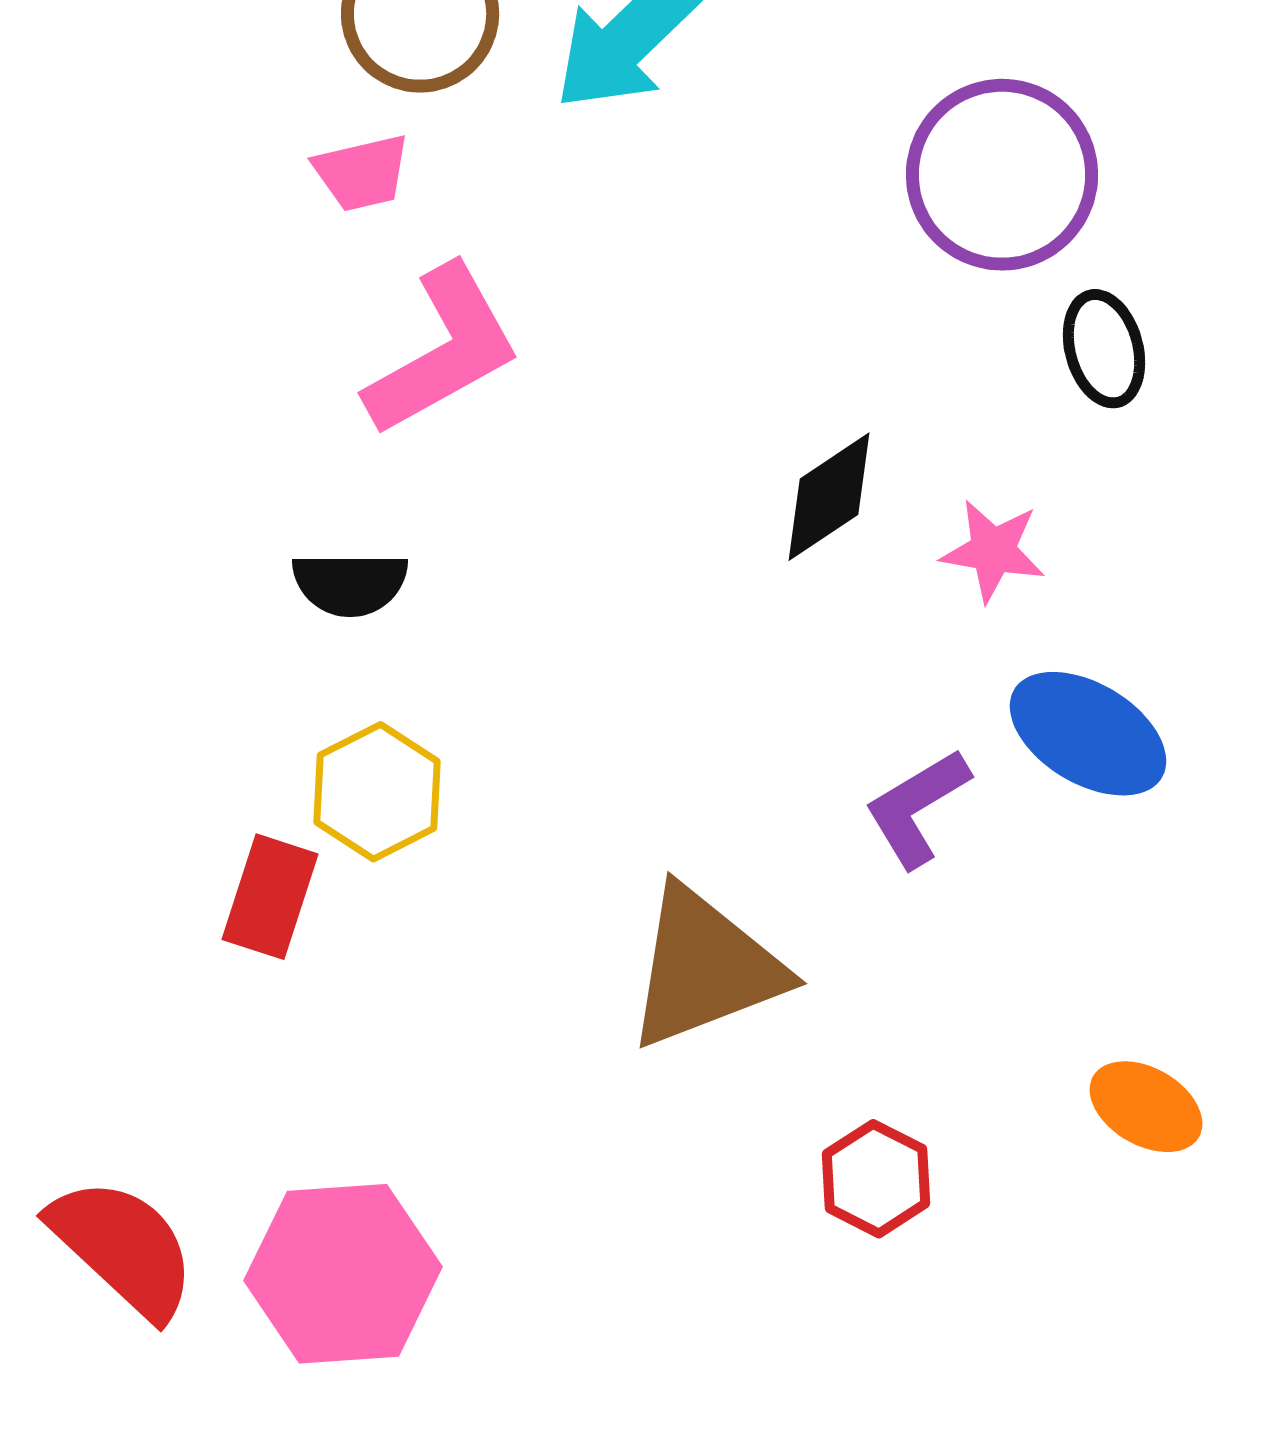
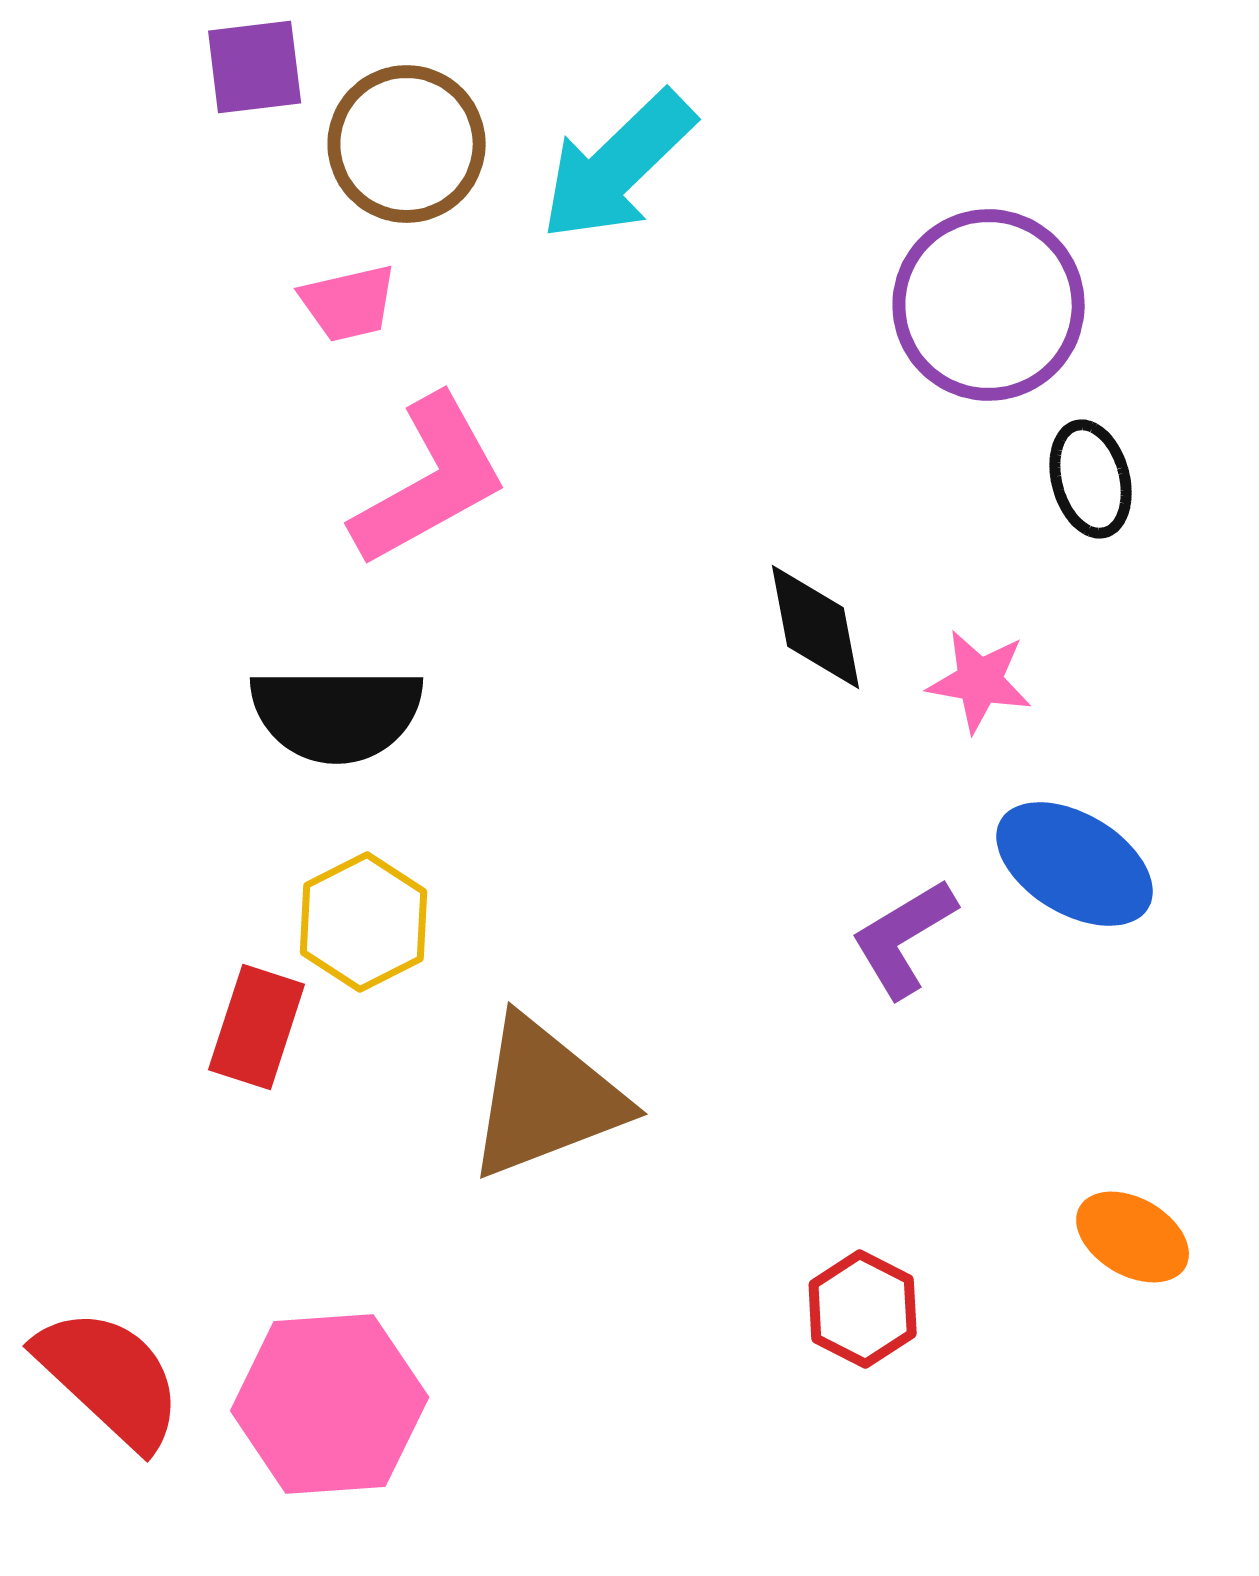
black diamond: (829, 497) -> (816, 627), turned -67
black semicircle: (350, 584) -> (337, 714), size x1.5
brown triangle: (705, 968) -> (546, 1098), moved

